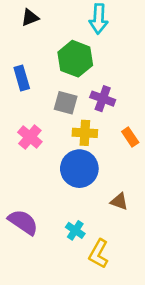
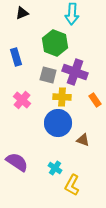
purple cross: (103, 99) -> (75, 72), size x1.4
brown triangle: (119, 202) -> (83, 140), moved

